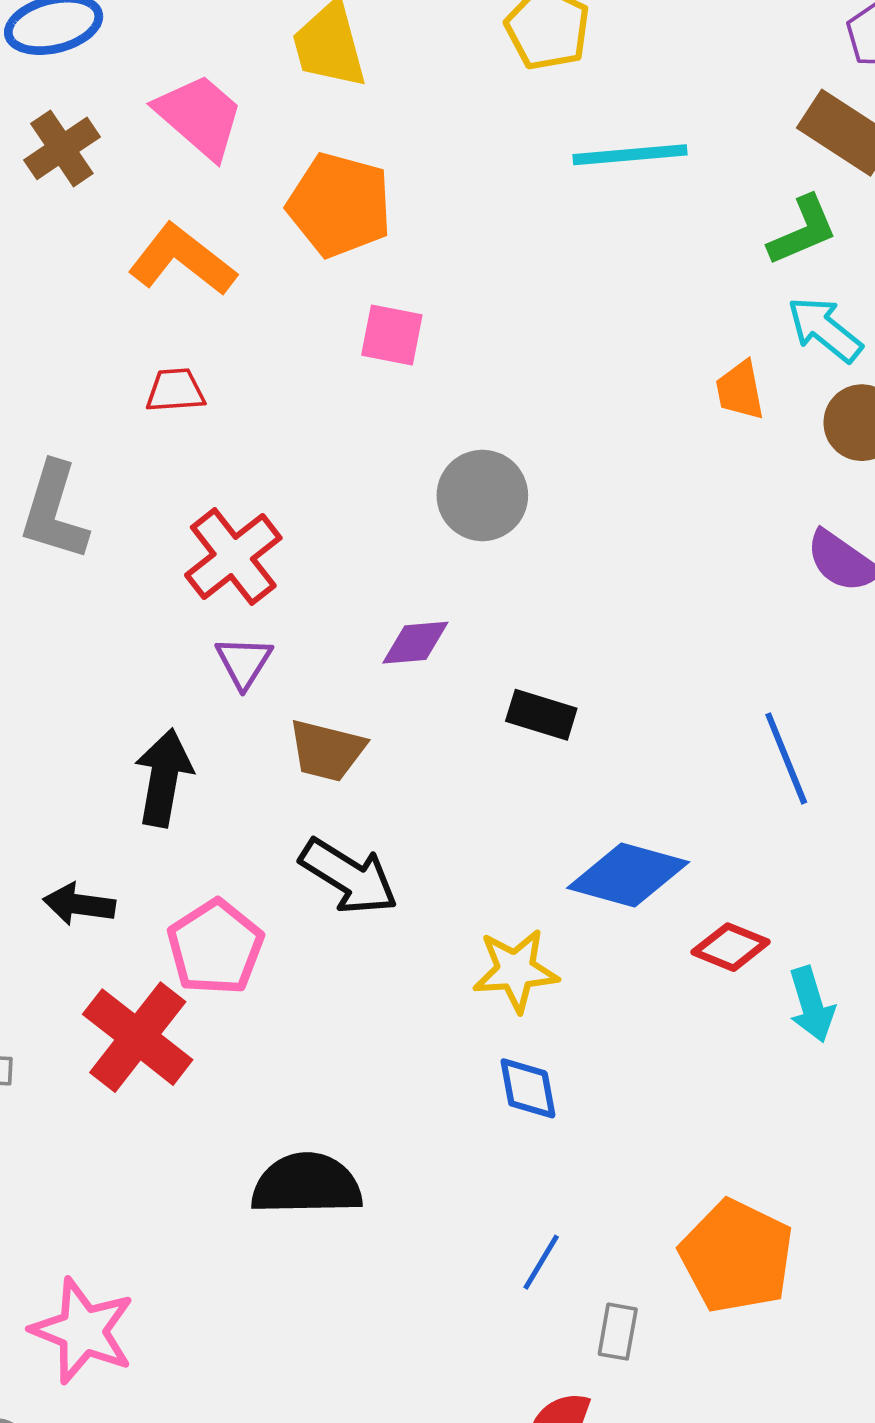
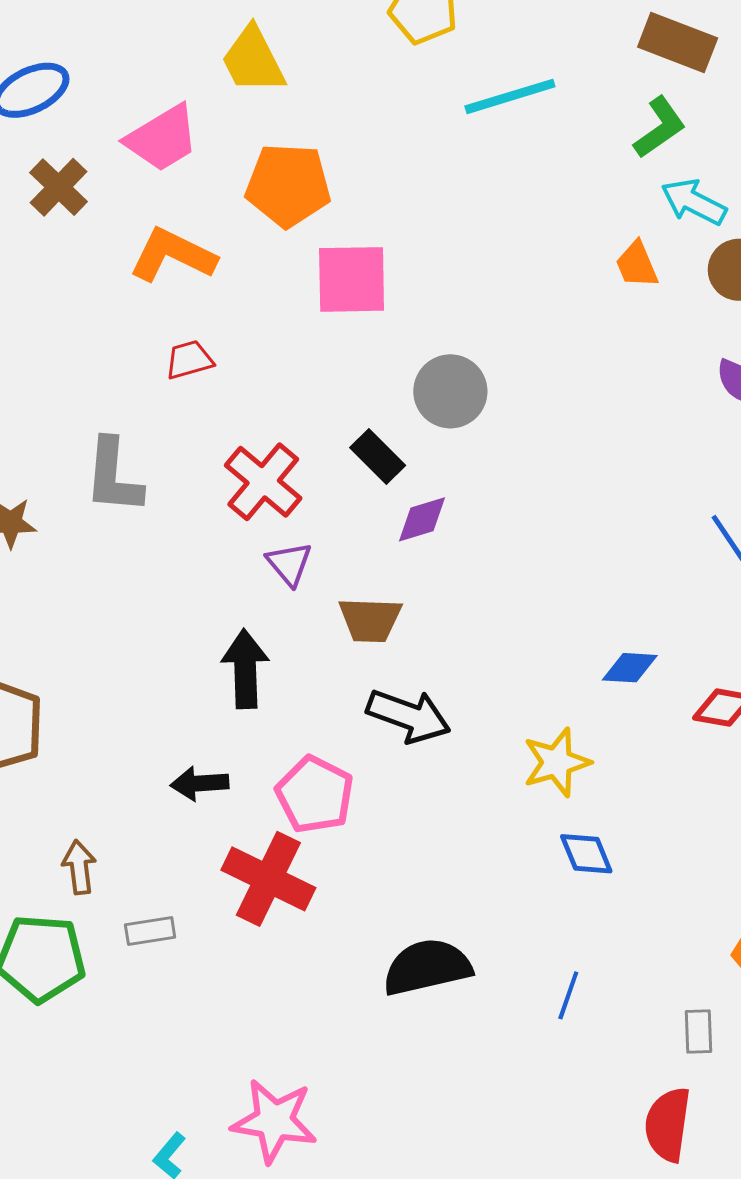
pink trapezoid: (200, 116) -> (162, 138), turned 120
pink square: (392, 335) -> (352, 279), size x1.5
black rectangle: (541, 715) -> (378, 457), moved, turned 40
blue diamond: (628, 875) -> (630, 668), size x0.6
blue line: (541, 1262) -> (568, 995), moved

